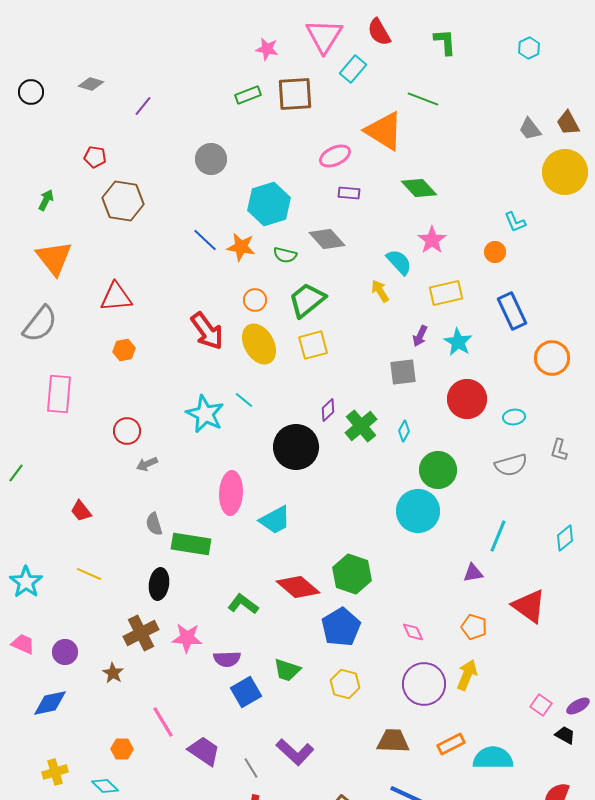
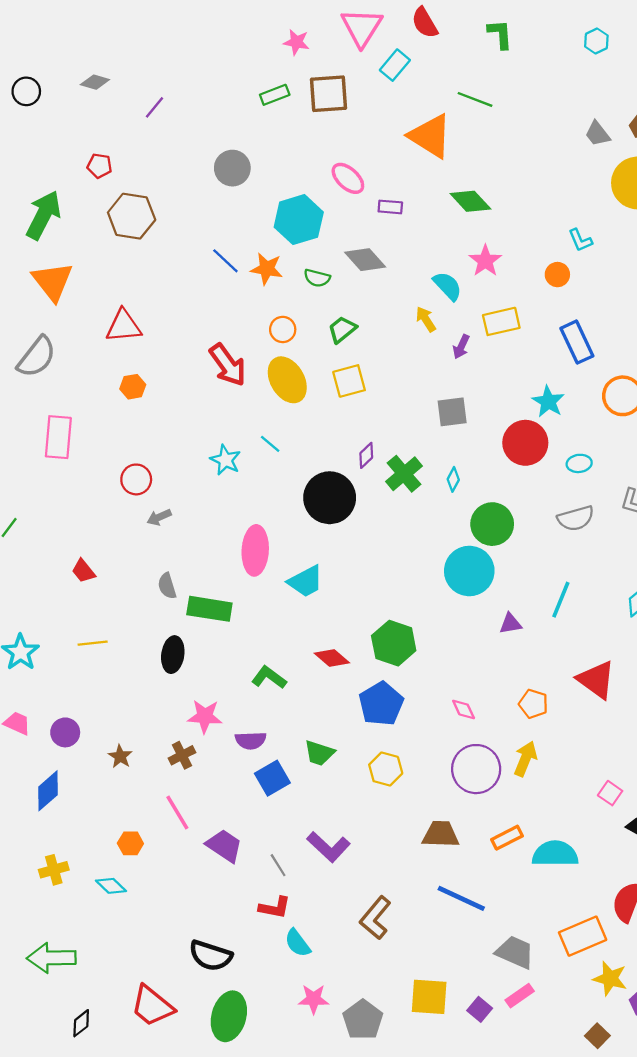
pink ellipse: (335, 156) -> (348, 178), moved, turned 68
green arrow: (46, 200) -> (43, 215), size x2.0
green trapezoid: (307, 300) -> (342, 329), size x0.7
purple arrow: (420, 336) -> (461, 347), moved
cyan star: (458, 342) -> (548, 402), moved
cyan star: (205, 414) -> (225, 460), size x0.7
purple triangle: (473, 573) -> (510, 624), moved
yellow line: (89, 574) -> (93, 643), turned -30
red diamond: (298, 587) -> (332, 658), size x0.7
brown cross: (141, 633) -> (182, 755), moved, size x0.7
blue diamond: (50, 703) -> (48, 791), turned -30

